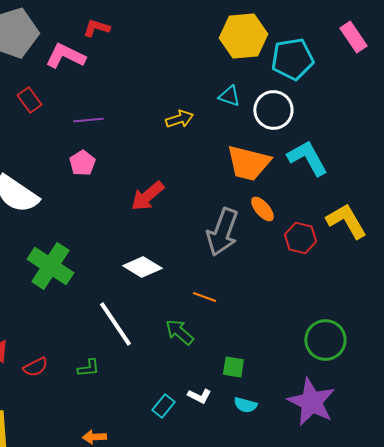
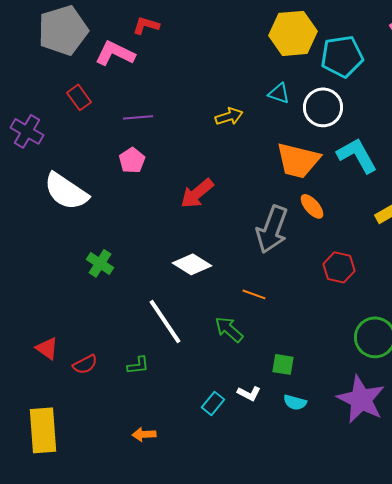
red hexagon: (300, 238) -> (339, 267), moved
green cross: (50, 266) -> (100, 263), size x0.6

